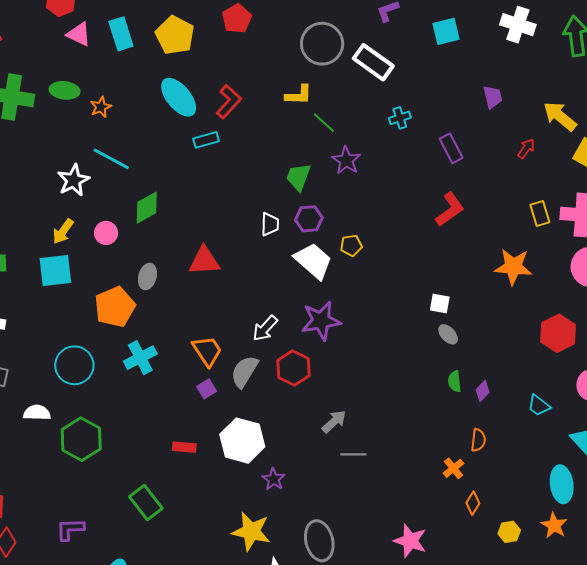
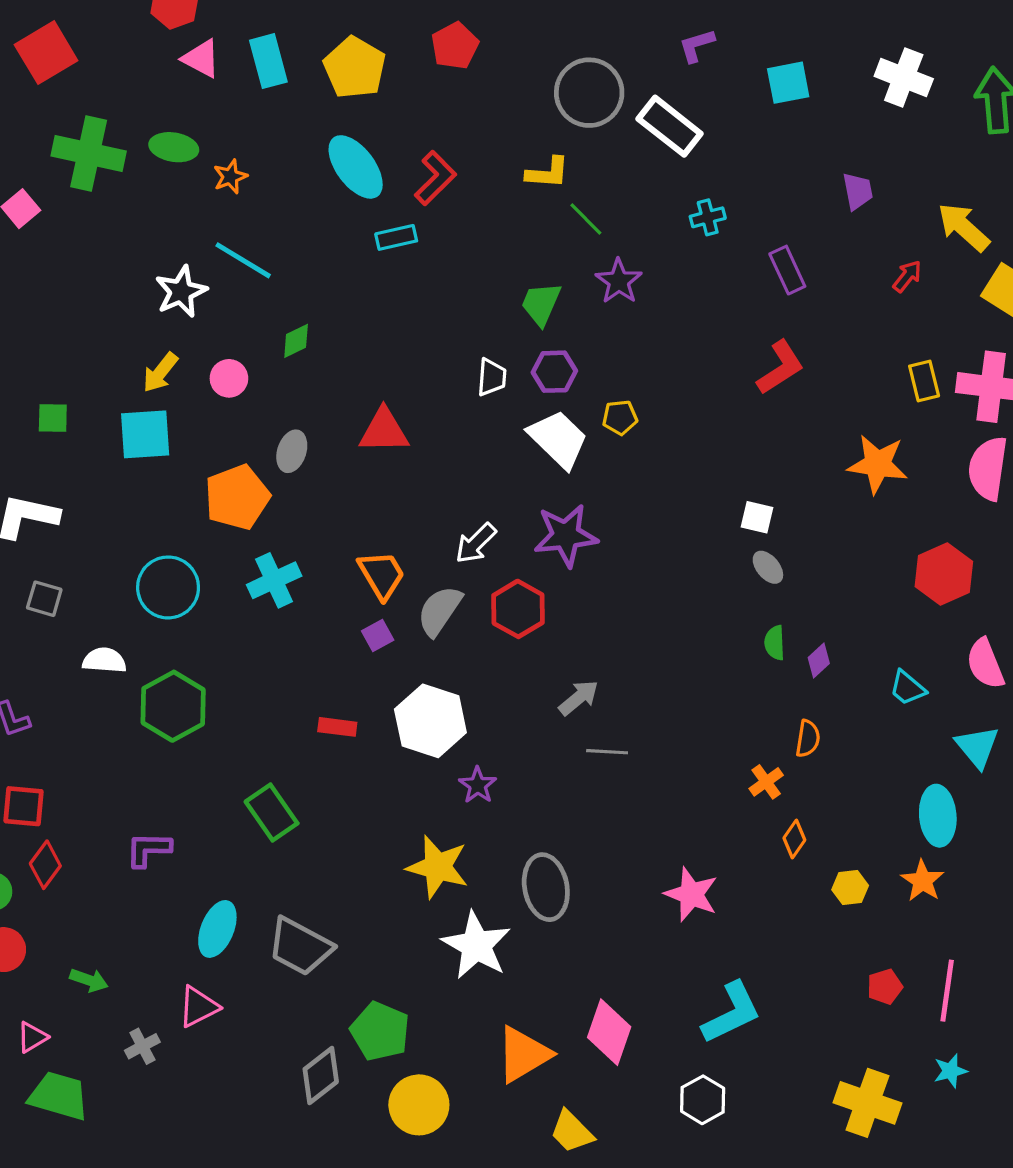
green diamond: (147, 208) -> (296, 341), size x0.7

